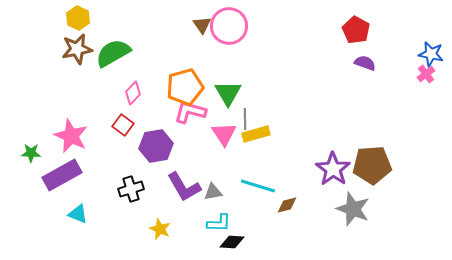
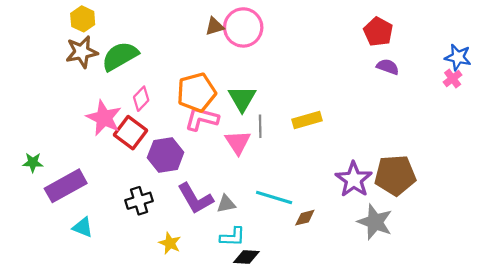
brown triangle: (202, 25) -> (214, 26), turned 48
red square: (123, 125) -> (131, 133), size x1.4
yellow rectangle: (256, 134) -> (307, 120), moved
pink star: (71, 136) -> (104, 118), moved

